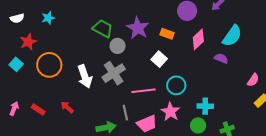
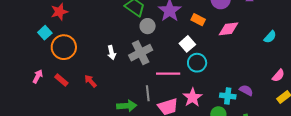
cyan semicircle: (232, 36) -> (270, 37), moved, size x0.6
pink diamond: (198, 39) -> (229, 29), turned 30
purple semicircle: (221, 58) -> (246, 90), moved
orange circle: (49, 65) -> (64, 47), moved
white arrow: (85, 76) -> (112, 53), size x0.6
cyan circle: (176, 85) -> (197, 63), moved

